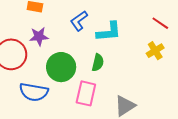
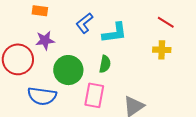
yellow cross: (155, 51) -> (162, 50), turned 36

